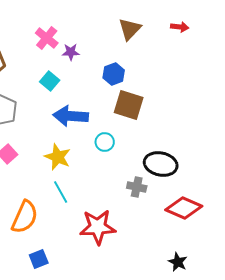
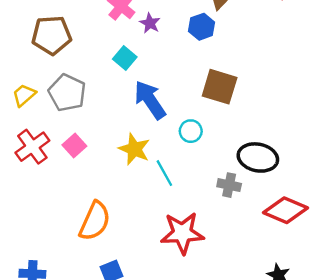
purple star: (71, 52) -> (150, 23), turned 30
blue hexagon: (114, 74) -> (202, 27), moved
blue arrow: (71, 116) -> (150, 100), turned 52
cyan line: (61, 192) -> (164, 173), moved

